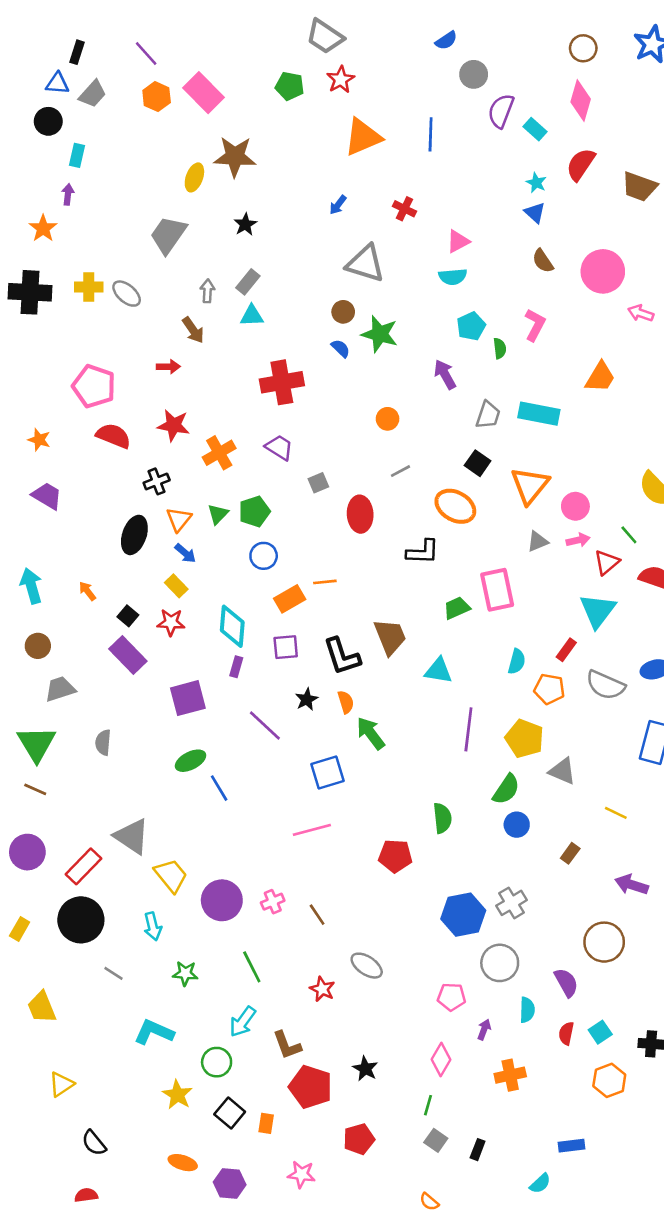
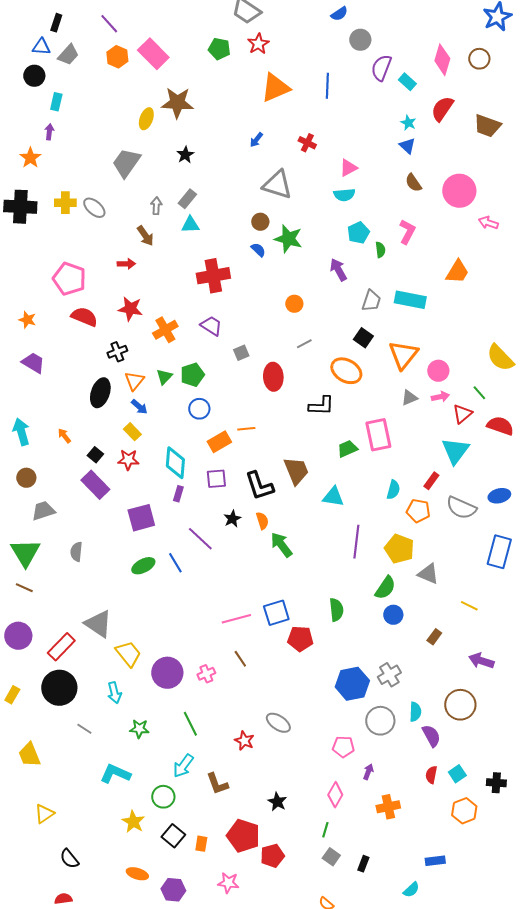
brown circle: (583, 48) -> (479, 59), moved
blue square: (327, 772) -> (276, 613), moved
blue line: (219, 788) -> (175, 563), moved
brown line: (317, 915) -> (240, 659), moved
cyan semicircle: (527, 1010) -> (415, 712), moved
red pentagon: (311, 1087) -> (243, 836), moved

